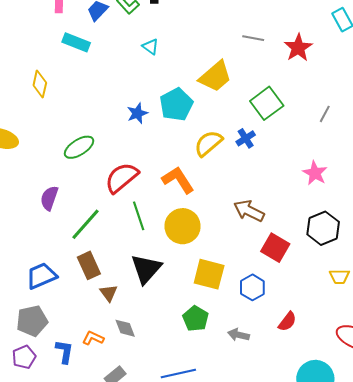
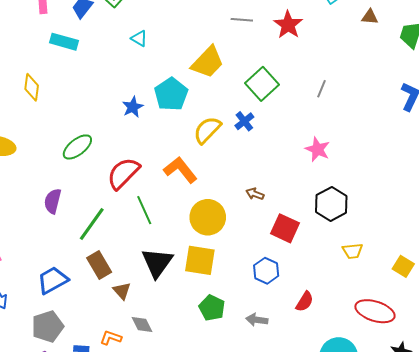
brown arrow: (249, 211) -> (255, 194), size x0.6
yellow circle: (183, 226) -> (208, 217), moved
yellow square: (209, 274) -> (200, 260), moved

